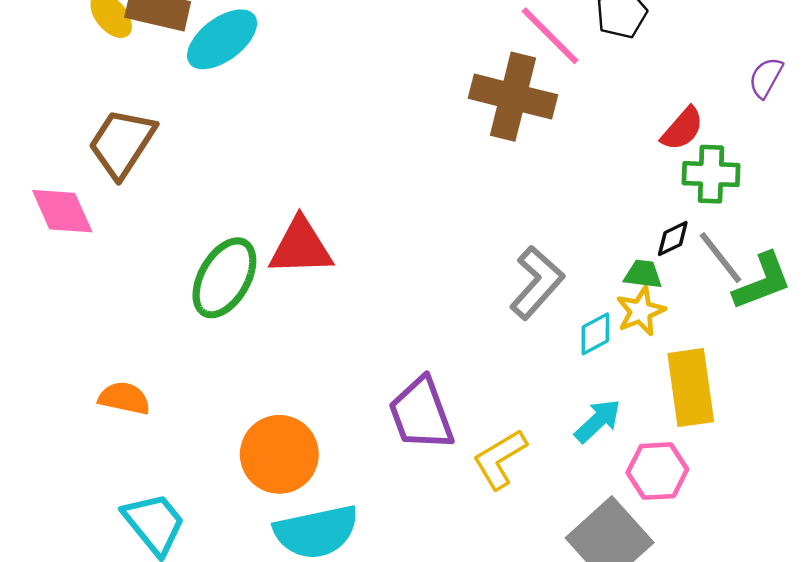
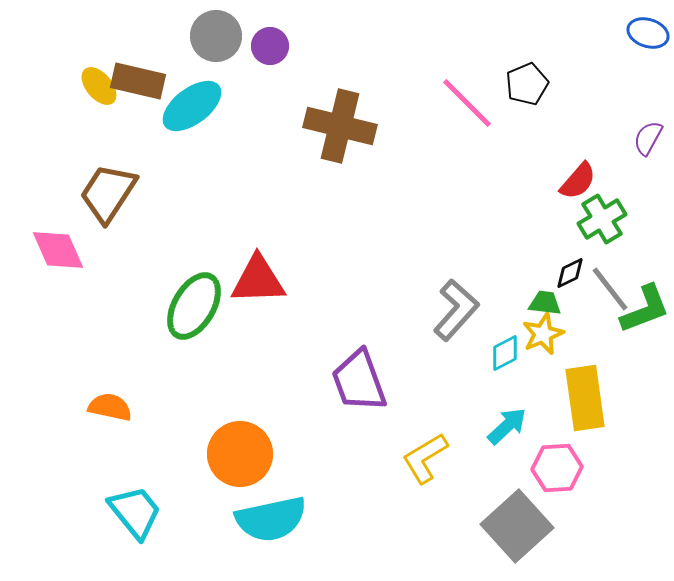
brown cross: (513, 97) -> (340, 126), moved
green cross: (711, 174) -> (602, 219), turned -33
purple trapezoid: (421, 414) -> (359, 381), moved

